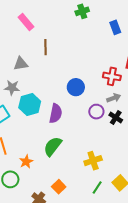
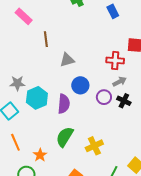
gray triangle: (21, 64) -> (67, 60), moved
blue circle: (76, 87) -> (80, 85), moved
yellow cross: (93, 161) -> (94, 146), moved

